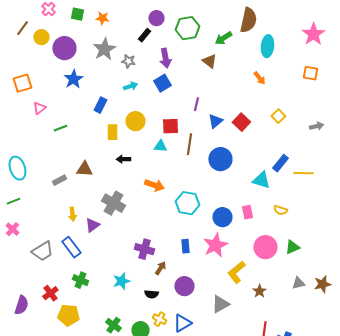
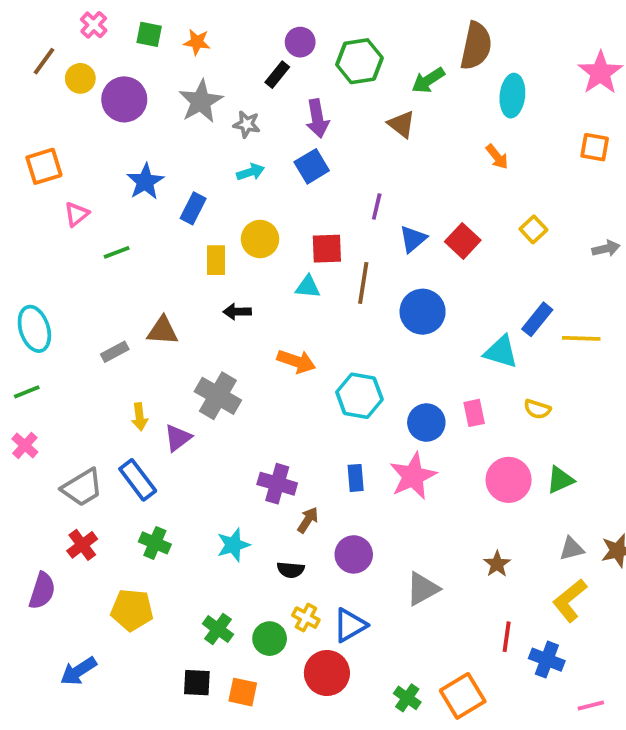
blue star: (73, 79) -> (145, 182), moved
yellow L-shape: (236, 272) -> (570, 600), moved
red cross: (50, 293) -> (82, 545), moved

